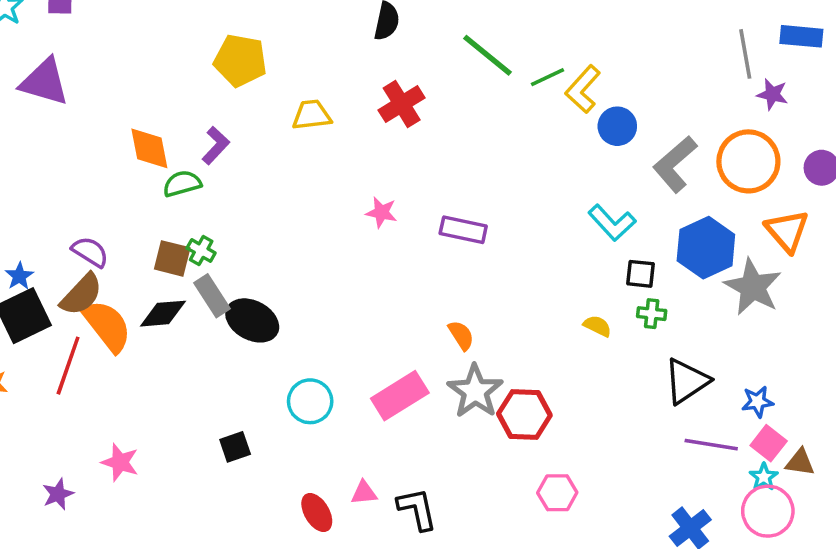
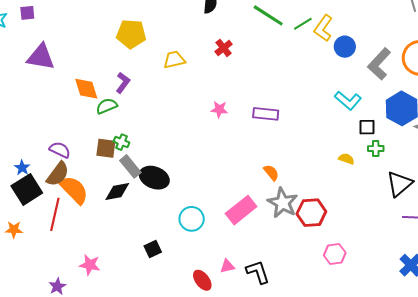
purple triangle: (44, 82) -> (41, 57), moved
red cross: (402, 104) -> (224, 48), size x0.7
black diamond: (163, 314) -> (117, 191), moved

